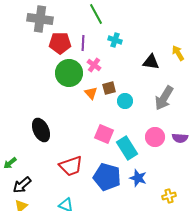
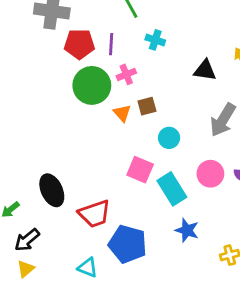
pink cross: (94, 65) -> (126, 74), turned 32
cyan circle: (125, 101) -> (169, 138), moved
black ellipse: (41, 130) -> (52, 190), moved
blue pentagon: (107, 177) -> (128, 244), moved

